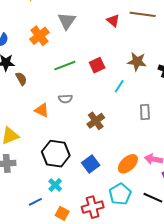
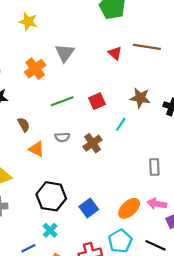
brown semicircle: (21, 79) -> (24, 125), moved
gray rectangle: (145, 112) -> (154, 167), moved
brown cross: (96, 121) -> (93, 143), moved

